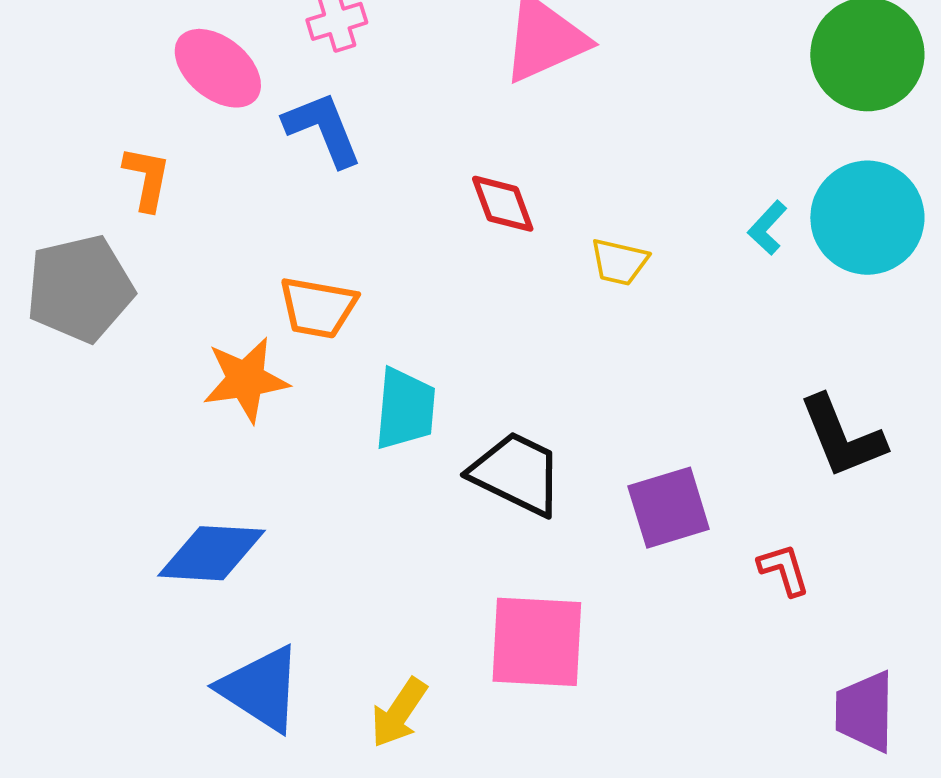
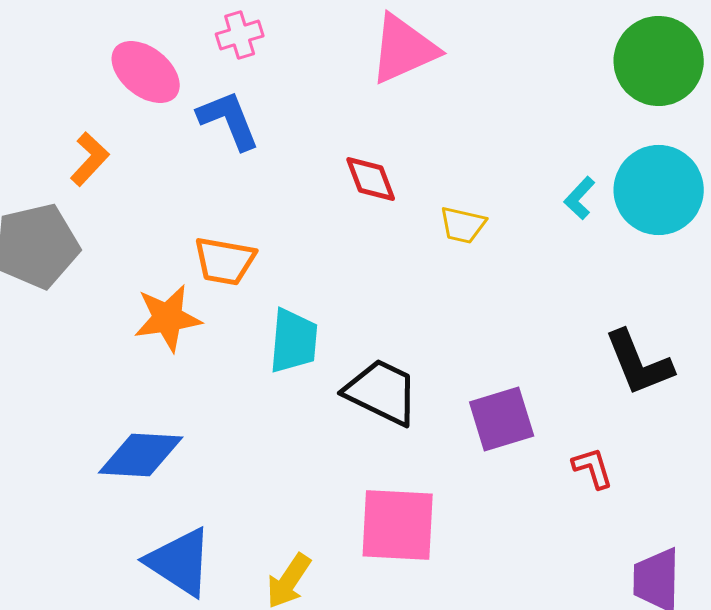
orange L-shape: (147, 178) -> (90, 159), turned 32

